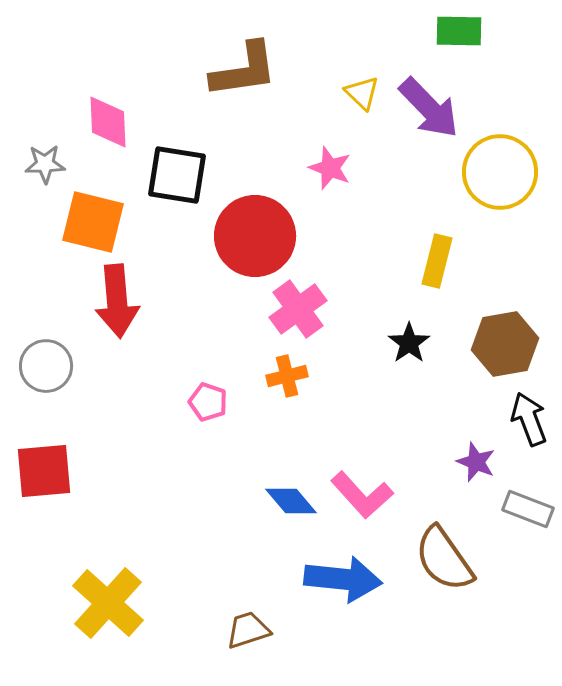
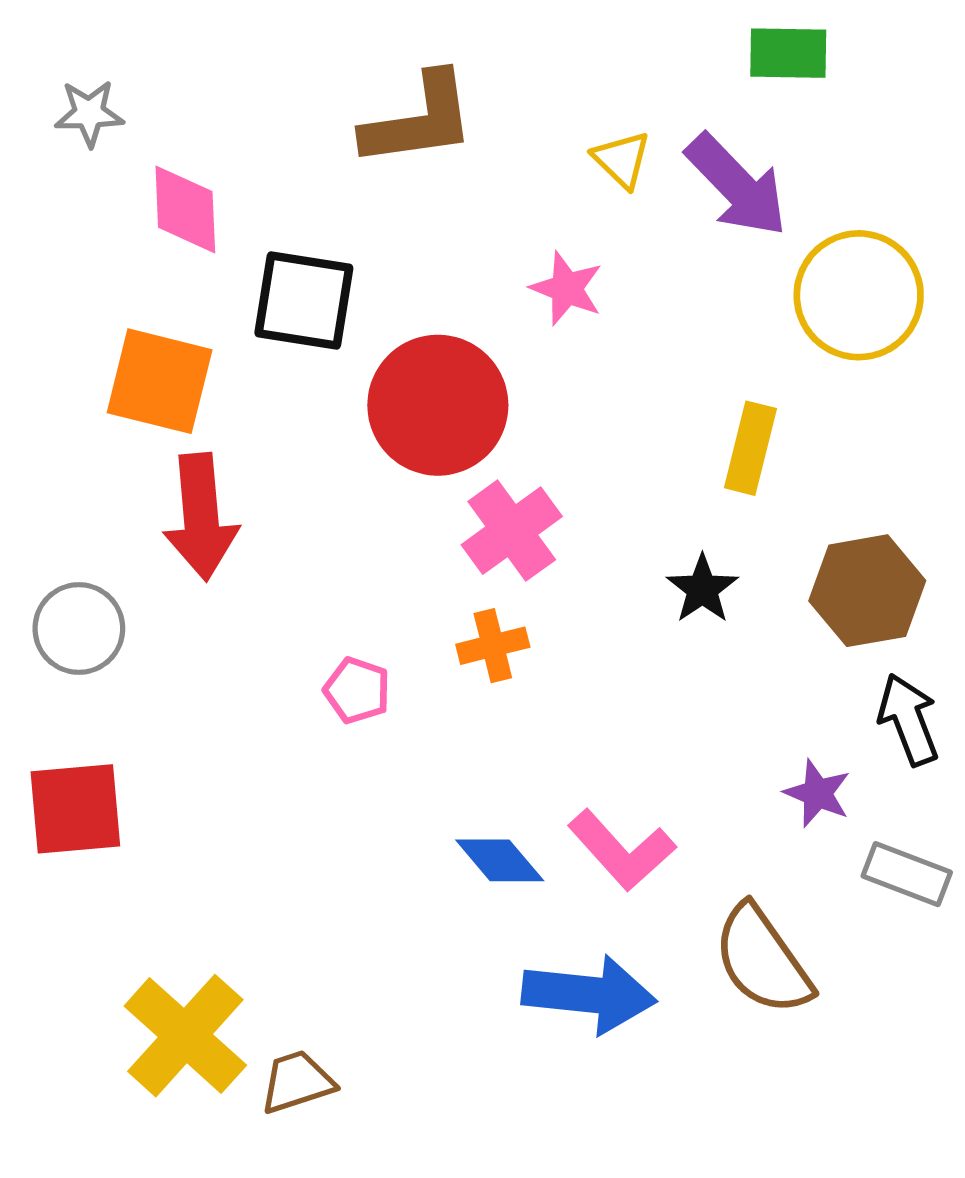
gray star: (45, 164) -> (89, 113), moved
brown trapezoid: (248, 630) -> (297, 1082), moved

